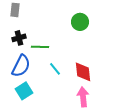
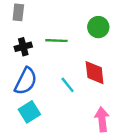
green line: (40, 47) -> (56, 41), moved
red diamond: (83, 72) -> (95, 73), moved

